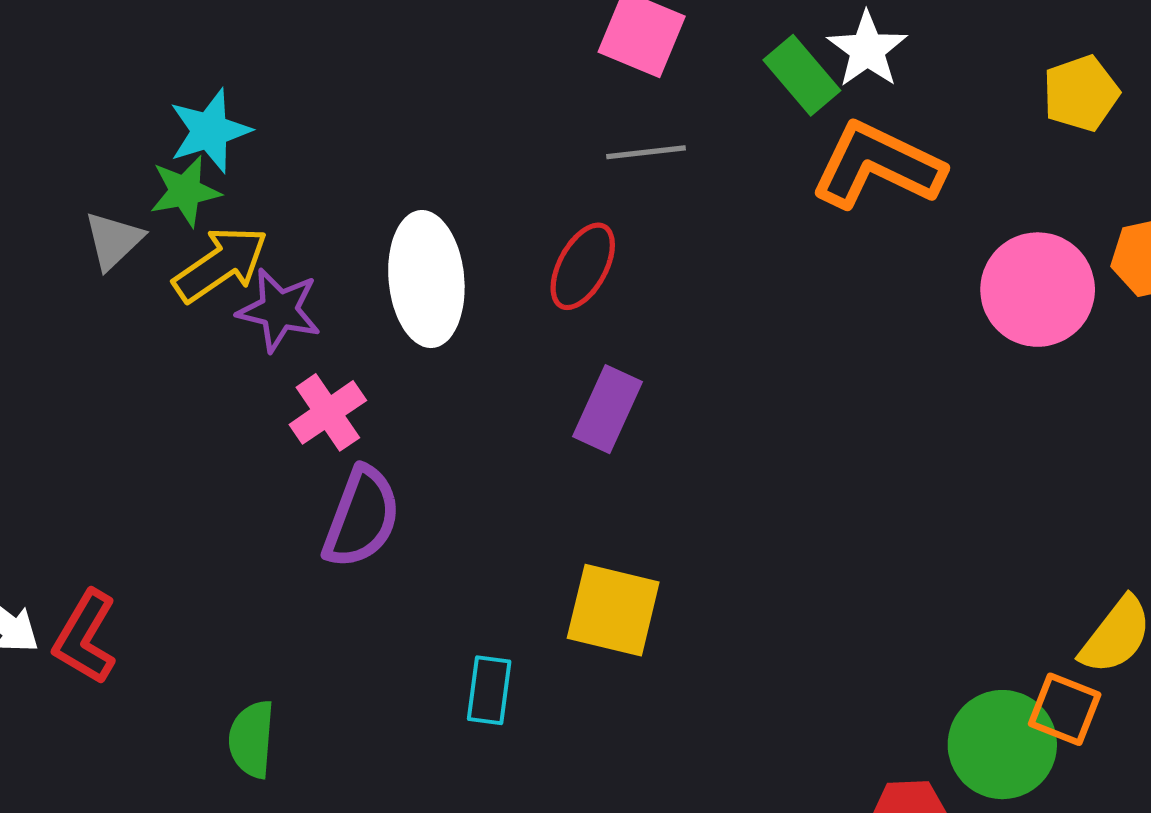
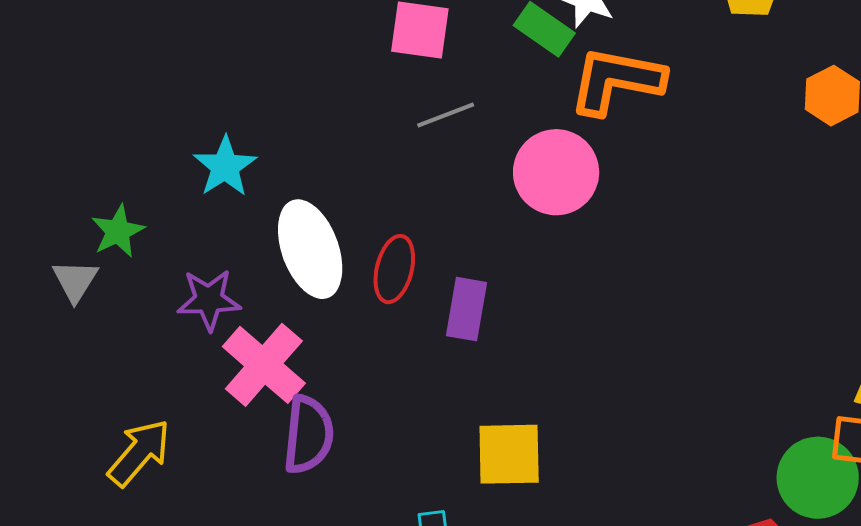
cyan star: (210, 131) -> (225, 167), moved
yellow arrow: (221, 264) -> (139, 453), moved
red ellipse: (583, 266) -> (394, 269), moved
pink circle: (1038, 290) -> (556, 172), moved
pink cross: (328, 412) -> (264, 365), size x1.5

